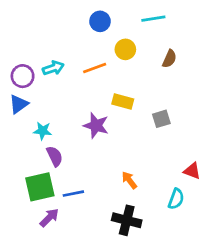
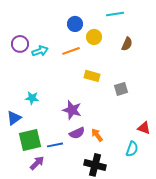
blue circle: (100, 21) -> (75, 24), moved
purple circle: (23, 76) -> (20, 44), moved
blue triangle: (19, 104) -> (14, 118), moved
purple star: (96, 125) -> (72, 110), moved
purple semicircle: (55, 156) -> (77, 133), moved, turned 91

